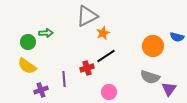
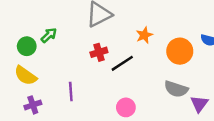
green arrow: (46, 33) -> (49, 35), turned -40
orange star: (103, 33) -> (144, 35), moved
red cross: (87, 68) -> (99, 52), moved
purple cross: (41, 90) -> (33, 105), moved

